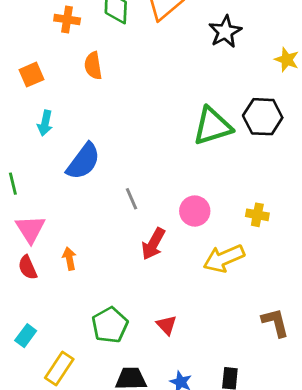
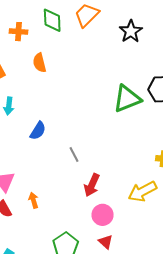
blue semicircle: (83, 161) -> (38, 131), size x0.7
pink circle: (195, 211) -> (103, 215), moved

